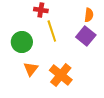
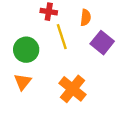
orange semicircle: (89, 15) -> (86, 18), moved
orange triangle: (31, 69) -> (23, 82), moved

